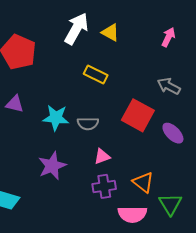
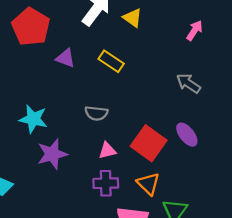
purple triangle: (15, 104) -> (65, 58), moved
red square: (138, 115) -> (149, 143), moved
cyan star: (56, 118) -> (33, 119), moved

